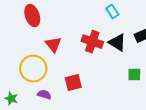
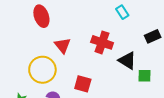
black triangle: (117, 43) -> (127, 61), moved
red square: (73, 83) -> (83, 84), turned 30

